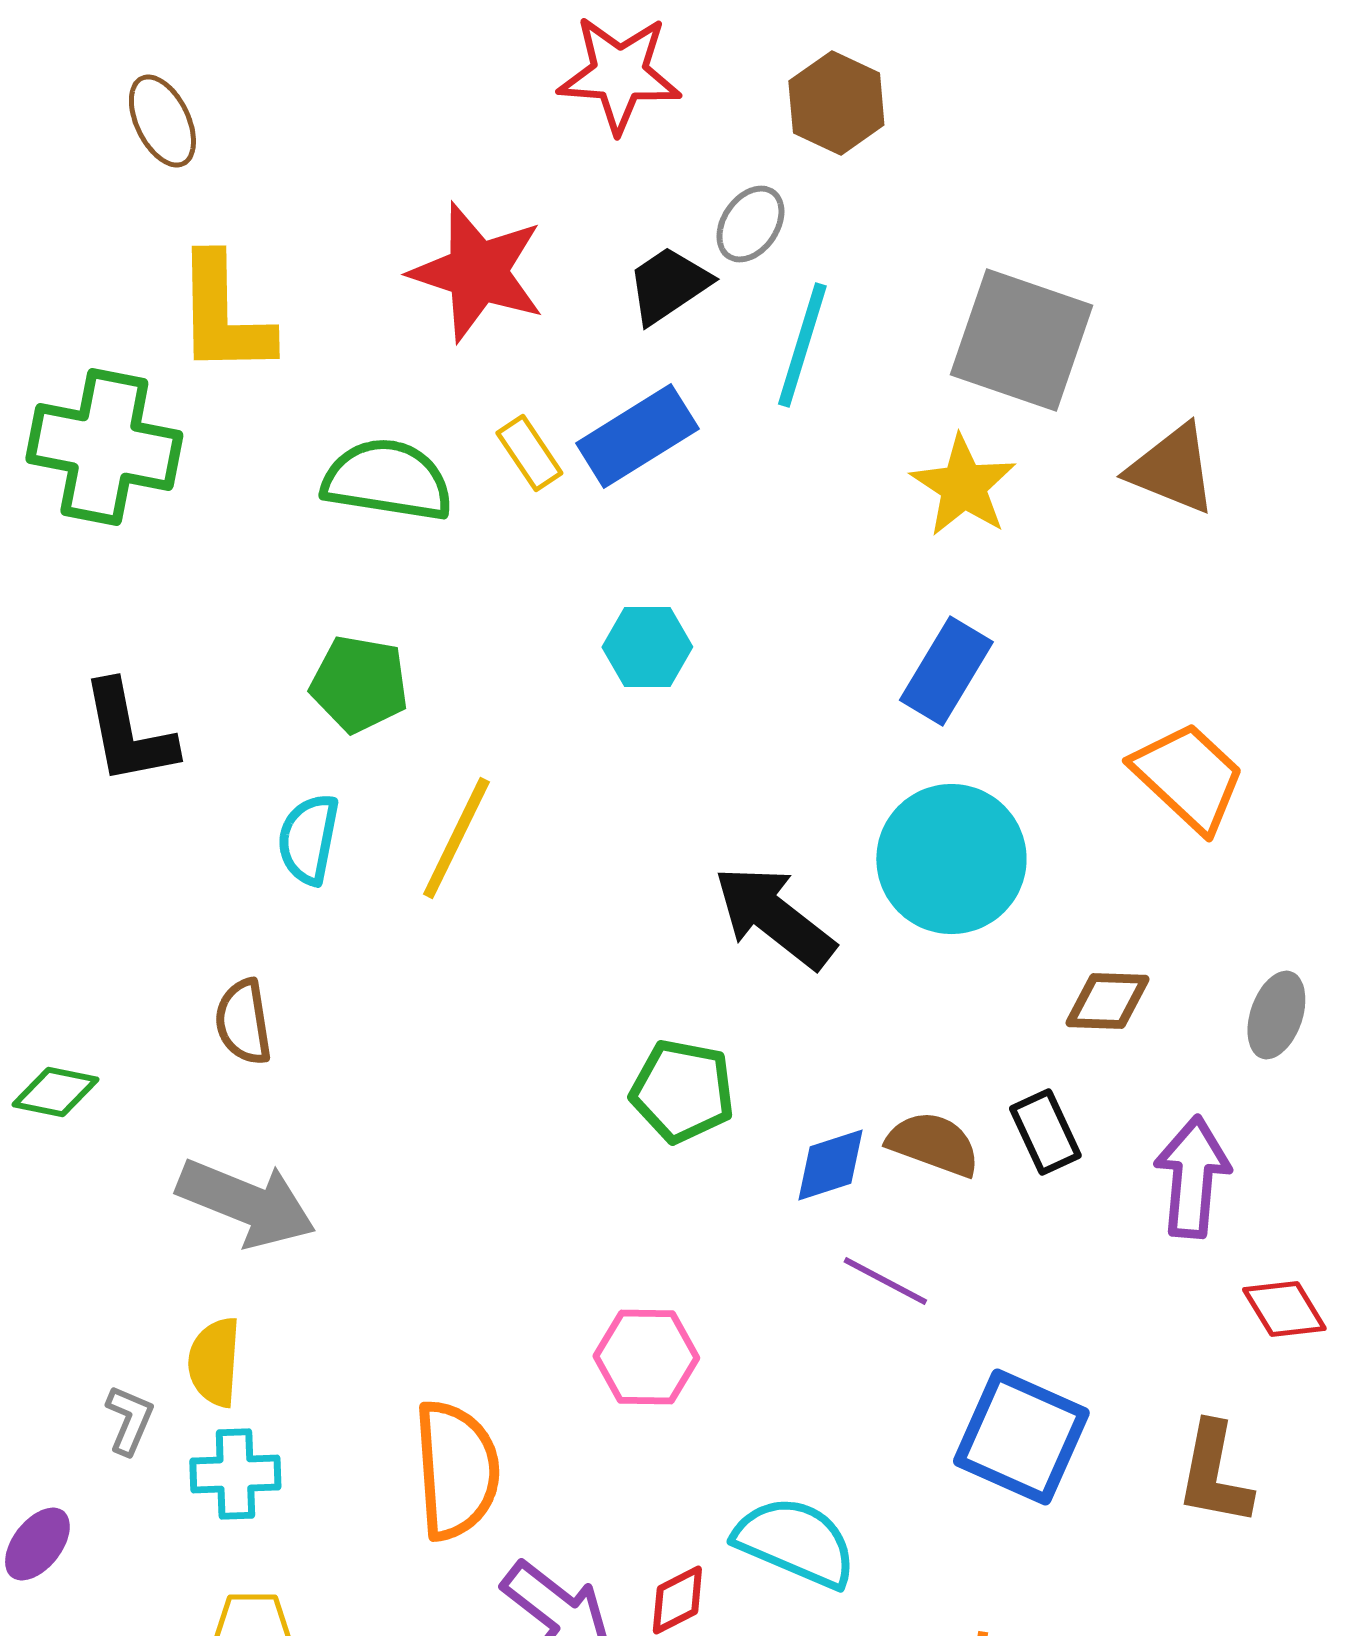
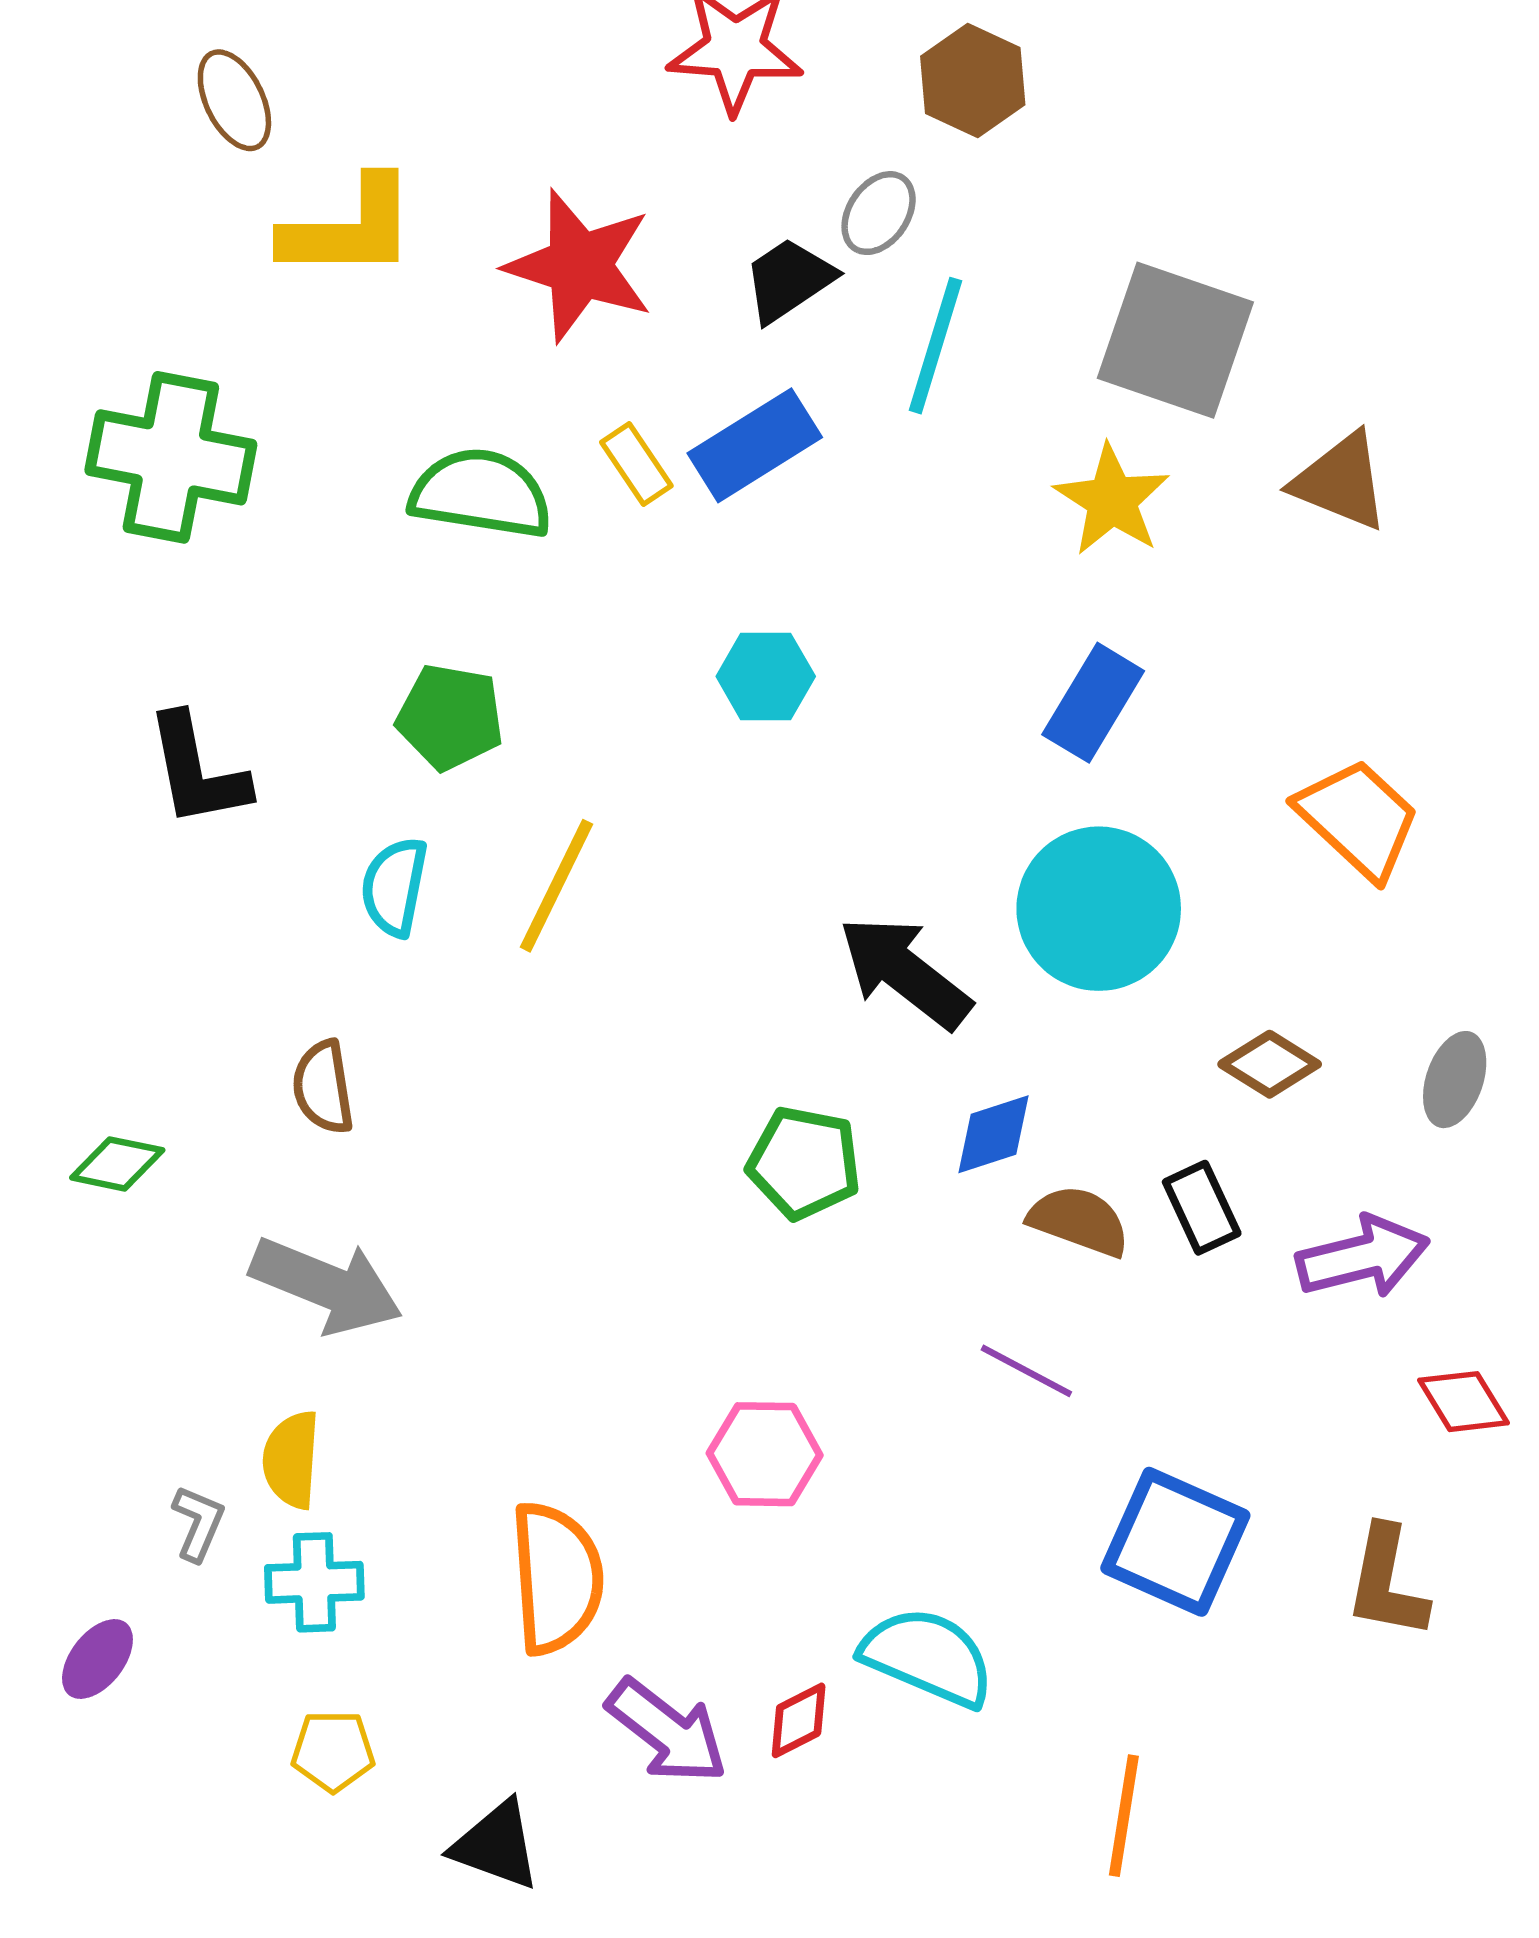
yellow L-shape: (223, 315) -> (349, 228), moved, turned -89
brown diamond: (1107, 1001) -> (1270, 1064), turned 30
blue diamond: (830, 1165) -> (994, 1134), moved
purple arrow: (1192, 1177) -> (1363, 1257), turned 71

